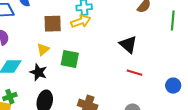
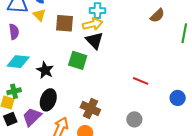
black triangle: (128, 44) -> (94, 40), moved
yellow triangle: (43, 49) -> (39, 15), moved, turned -40

